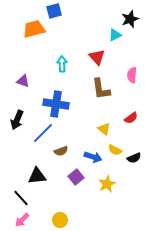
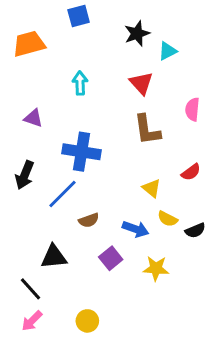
black star: (130, 19) -> (137, 34), moved
orange trapezoid: (34, 29) -> (29, 44), moved
cyan arrow: (62, 64) -> (80, 83), moved
yellow star: (107, 184) -> (156, 268), turned 30

